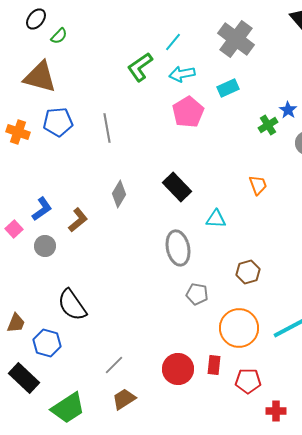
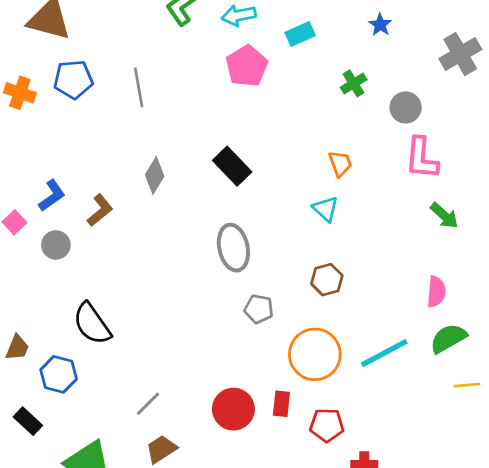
blue star: (288, 110) -> (380, 25), moved
cyan triangle: (216, 219) -> (326, 209), moved, turned 40
black rectangle: (24, 378) -> (28, 421), size x0.7

